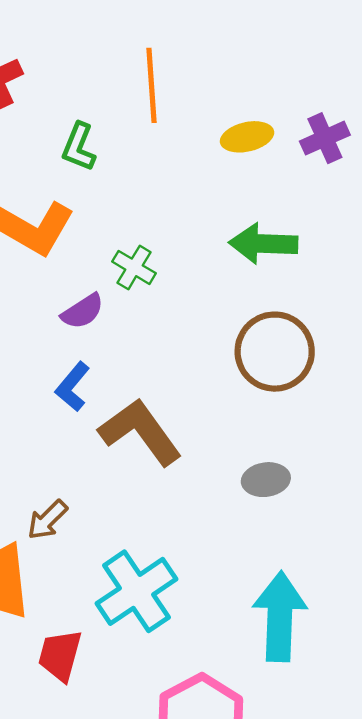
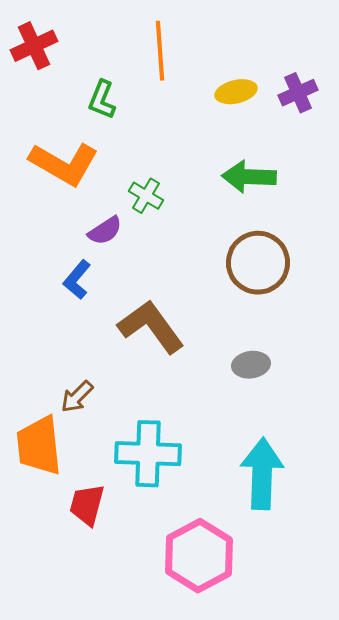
blue L-shape: (73, 387) -> (77, 280), moved
cyan cross: (137, 591) -> (148, 454), turned 36

